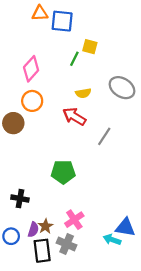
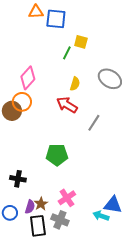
pink diamond: (31, 69) -> (28, 78), moved
yellow semicircle: (83, 93) -> (75, 84), turned -64
orange circle: (32, 101) -> (22, 102), moved

